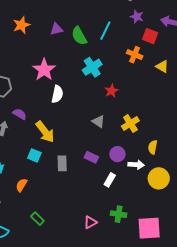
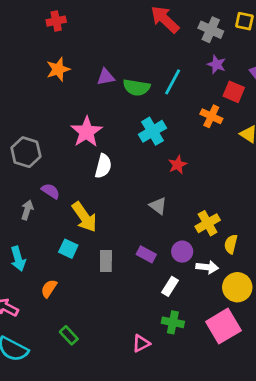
green semicircle: (79, 36) -> (137, 87), turned -54
yellow cross: (130, 123) -> (208, 223), moved
green cross: (119, 214) -> (173, 322), moved
pink square: (149, 228) -> (223, 326), moved, turned -30

